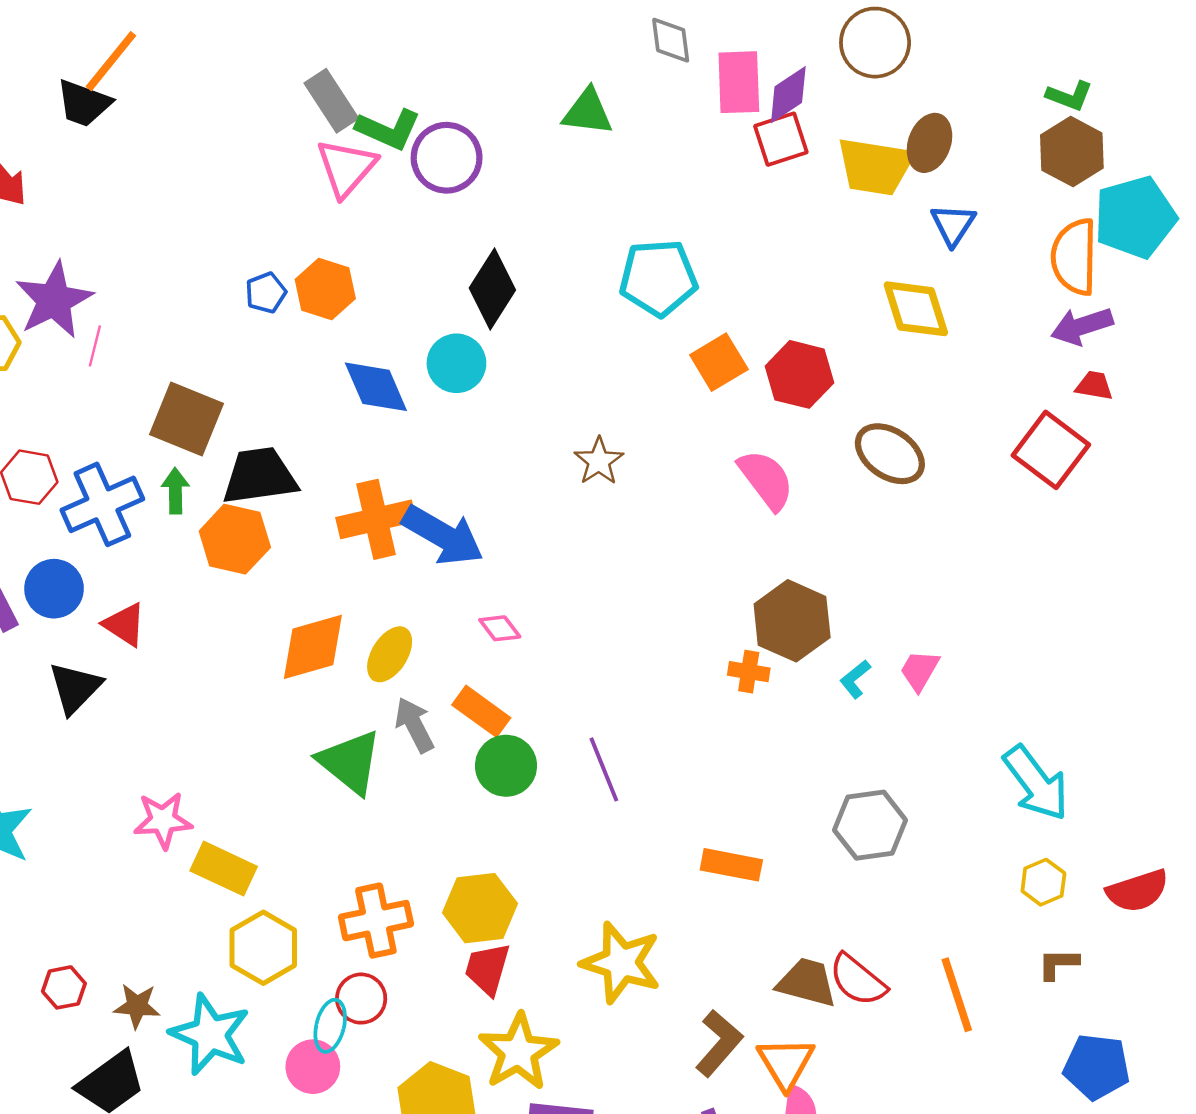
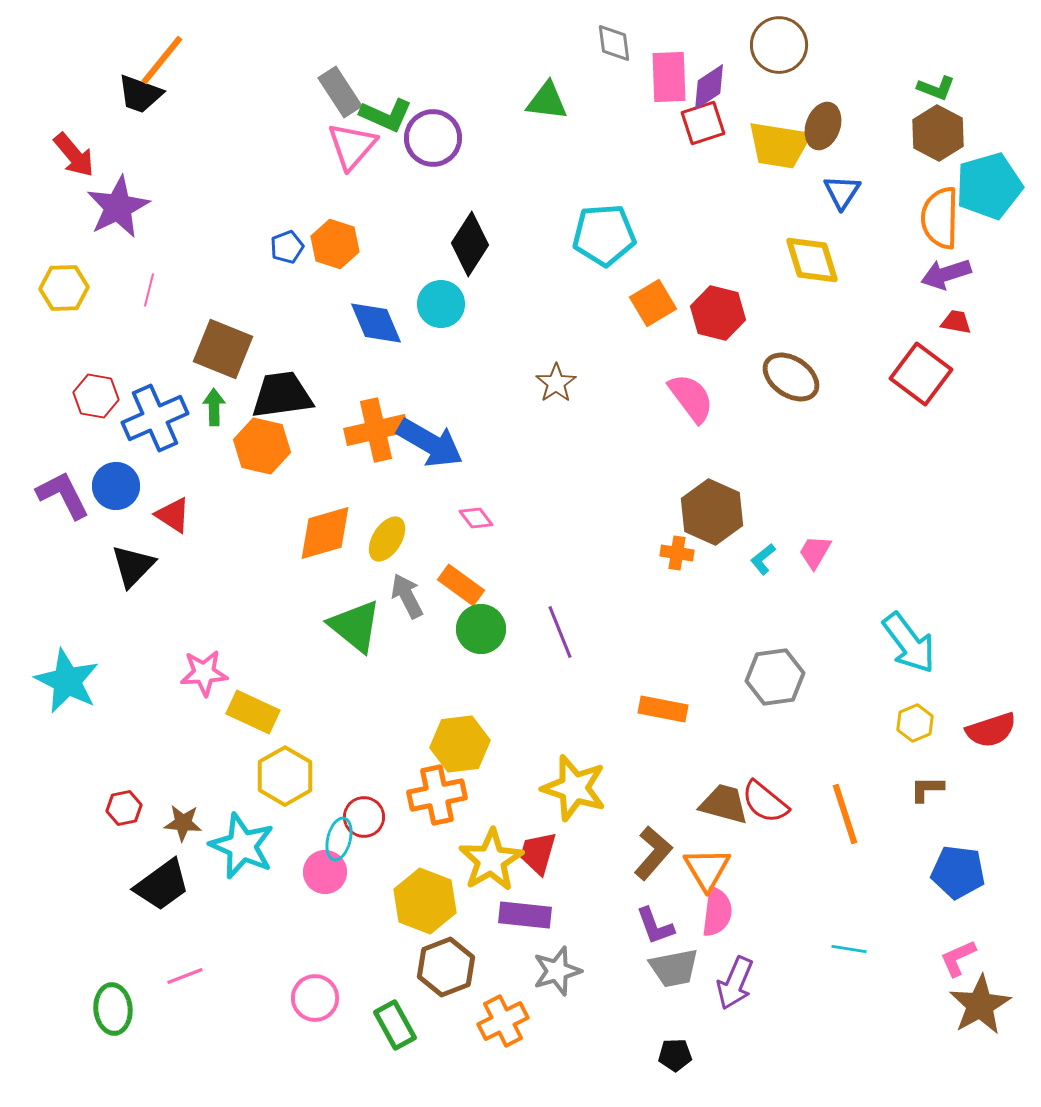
purple star: (54, 300) -> (118, 207), moved
orange cross: (376, 921) -> (437, 795), moved
red trapezoid: (487, 969) -> (538, 853), moved

